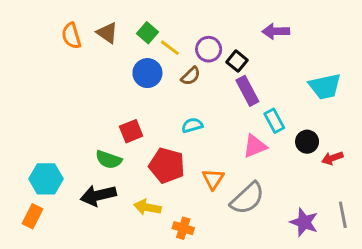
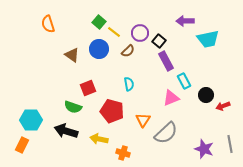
brown triangle: (107, 33) -> (72, 55), moved
cyan trapezoid: (325, 86) -> (208, 39), moved
cyan semicircle: (192, 125) -> (129, 84), turned 96
black arrow: (98, 195) -> (66, 131), turned 30

